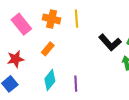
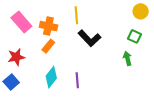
orange cross: (52, 19) -> (48, 26), moved
black L-shape: (110, 43) -> (89, 38), moved

